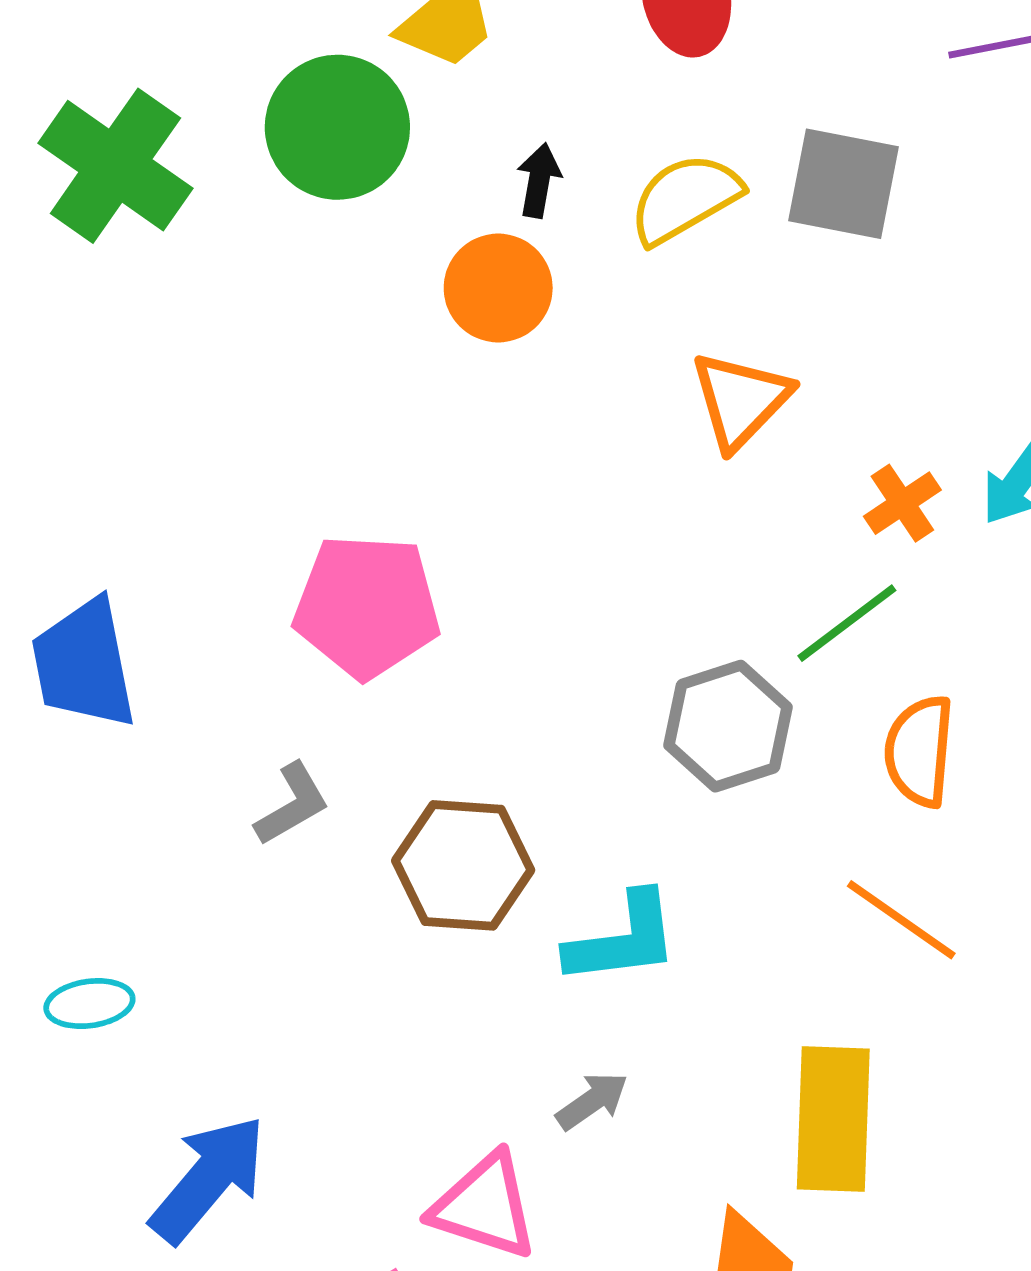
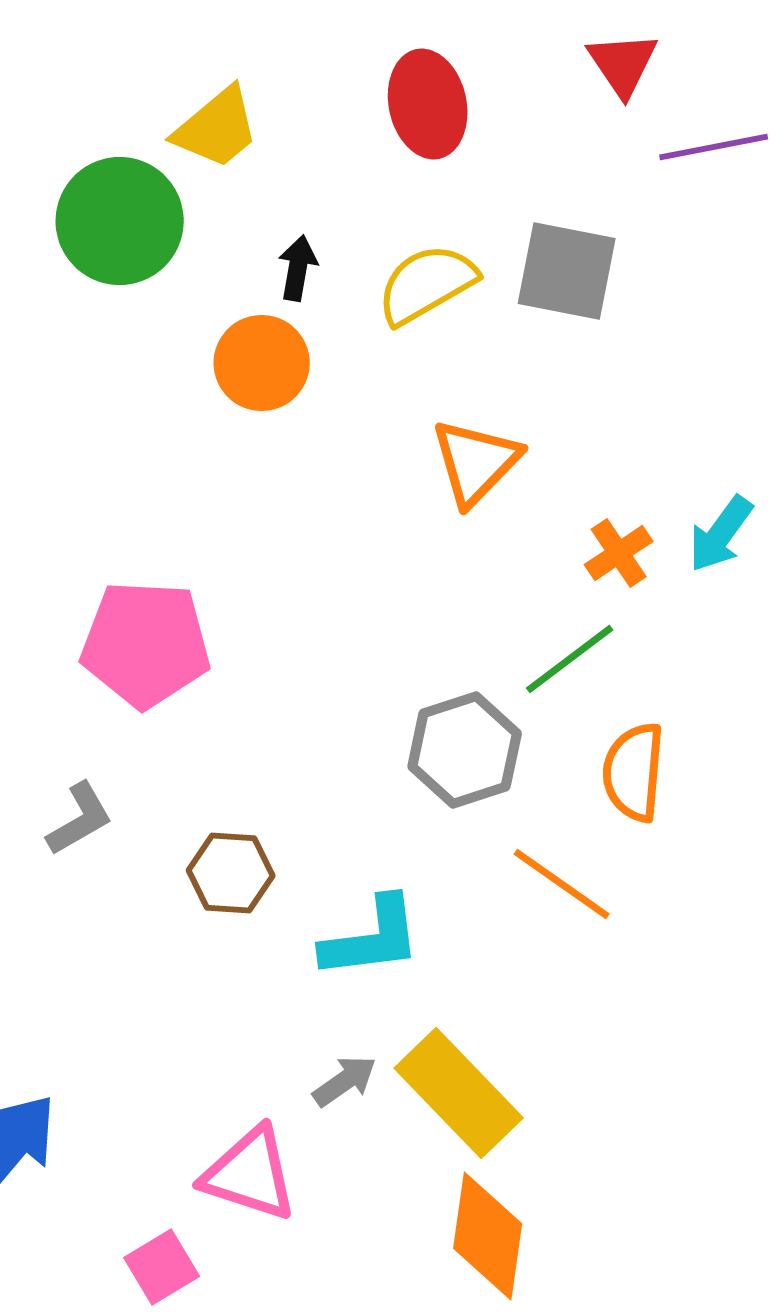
brown hexagon: (463, 865) -> (231, 873), size x0.7
orange line: (901, 920) -> (562, 884), moved
yellow rectangle: (833, 1119) -> (459, 1093), moved, turned -46

